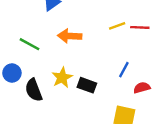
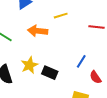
yellow line: (117, 26) -> (61, 16), moved
red semicircle: (142, 88) -> (95, 77), turned -112

